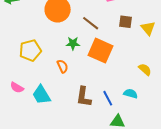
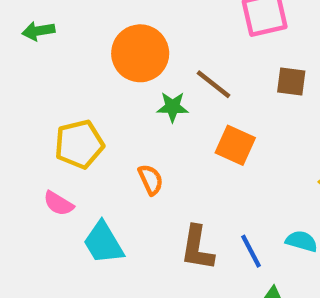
green star: (73, 43) -> (173, 107), moved
orange square: (100, 51) -> (235, 145), size x0.7
pink semicircle: (17, 87) -> (59, 203), moved

